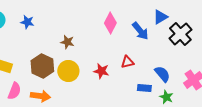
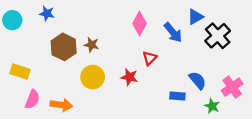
blue star: (27, 22) -> (47, 13), moved
red triangle: (127, 62) -> (150, 58), moved, turned -32
brown hexagon: (42, 66) -> (64, 47), moved
green star: (166, 97) -> (212, 106), moved

